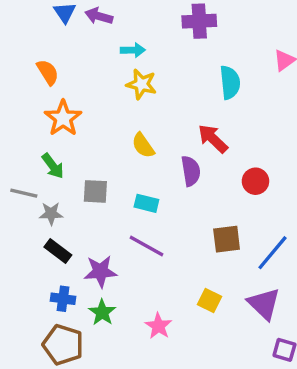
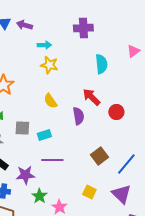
red circle: (255, 181) -> (116, 112), moved
cyan rectangle: (146, 203) -> (44, 135), moved, turned -32
brown square: (227, 239) -> (99, 156), turned -30
purple line: (146, 246) -> (52, 160), turned -30
green star: (102, 312) -> (39, 196), moved

